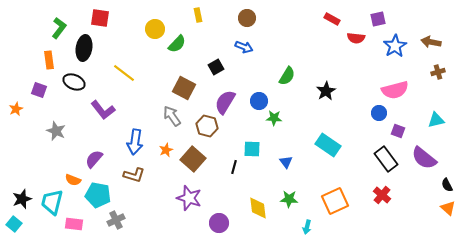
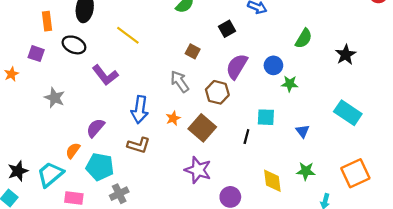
brown square: (184, 88) -> (193, 51), size x0.6
orange semicircle: (73, 180) -> (73, 151), turned 105
cyan trapezoid: (52, 202) -> (50, 174), turned 36

